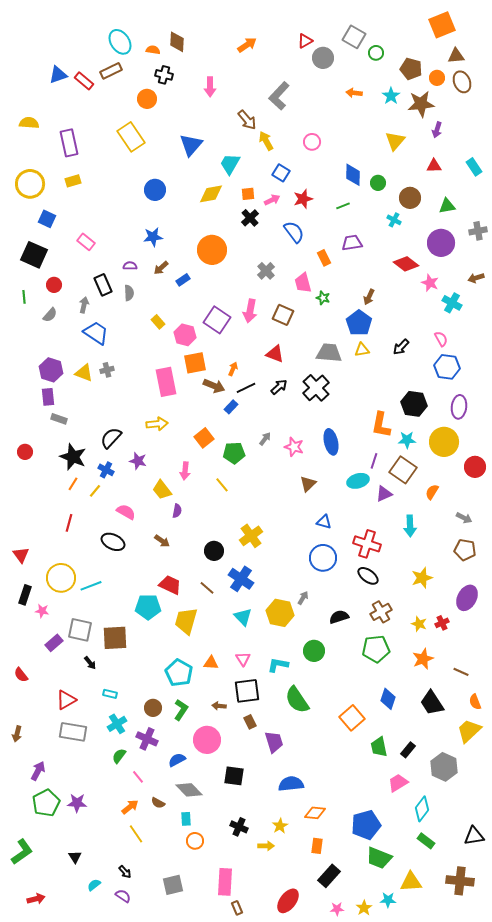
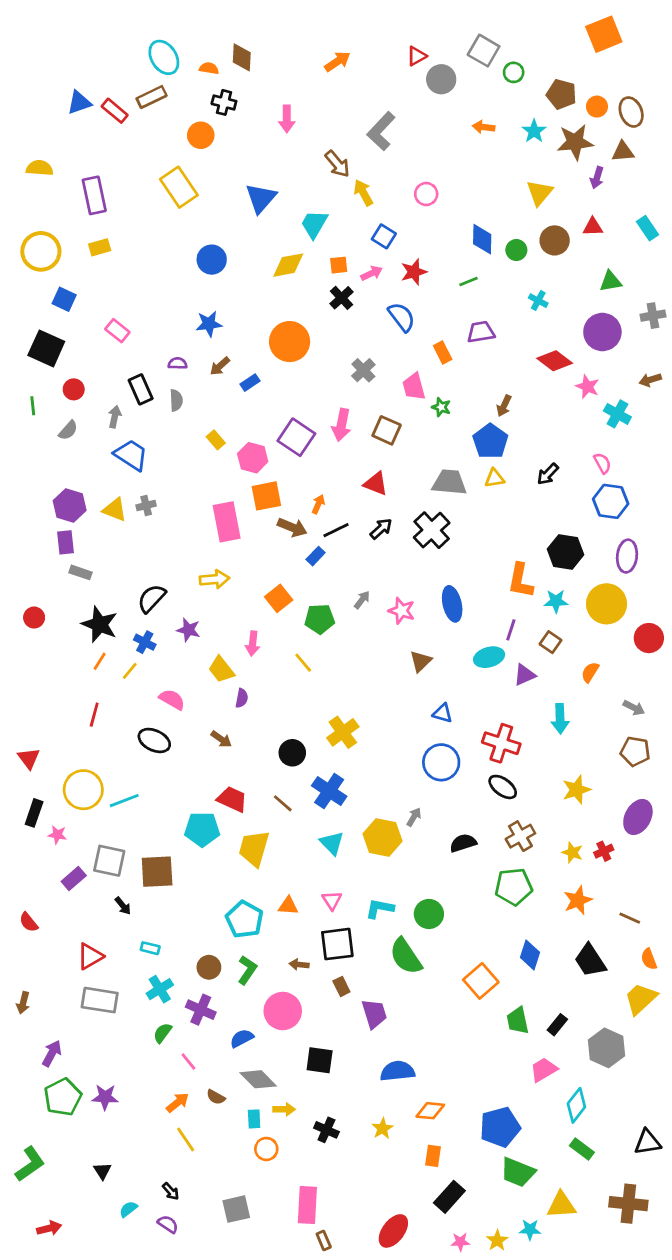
brown triangle: (456, 56) -> (623, 152), moved
brown circle: (410, 198) -> (555, 240), moved
brown square: (403, 470) -> (550, 642), size x0.6
green circle: (314, 651) -> (429, 914), moved
yellow arrow: (266, 846) -> (284, 1109), moved

